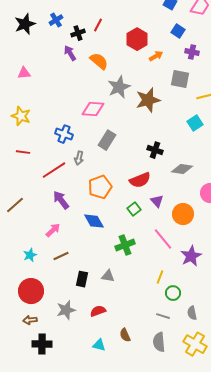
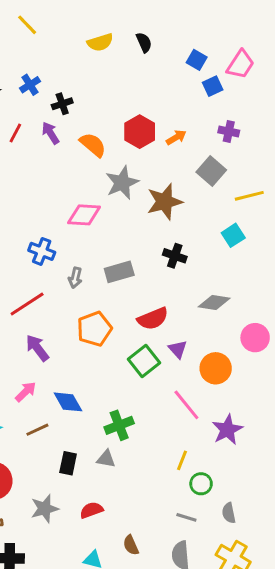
red line: (98, 25) -> (15, 133), moved
blue square: (178, 31) -> (213, 86), moved, turned 32
red hexagon: (137, 39) -> (140, 132), moved
gray square: (180, 79) -> (211, 171), turned 30
gray rectangle: (107, 140) -> (119, 272), moved, turned 42
black cross: (155, 150) -> (175, 256), moved
gray arrow: (79, 158) -> (75, 278), moved
green square: (134, 209) -> (144, 361), size x1.5
blue diamond: (94, 221) -> (68, 402), moved
green cross: (125, 245) -> (119, 425), moved

